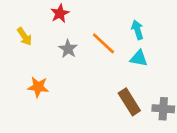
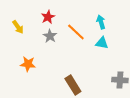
red star: (60, 13) -> (48, 17), moved
brown rectangle: (129, 102) -> (73, 85), moved

